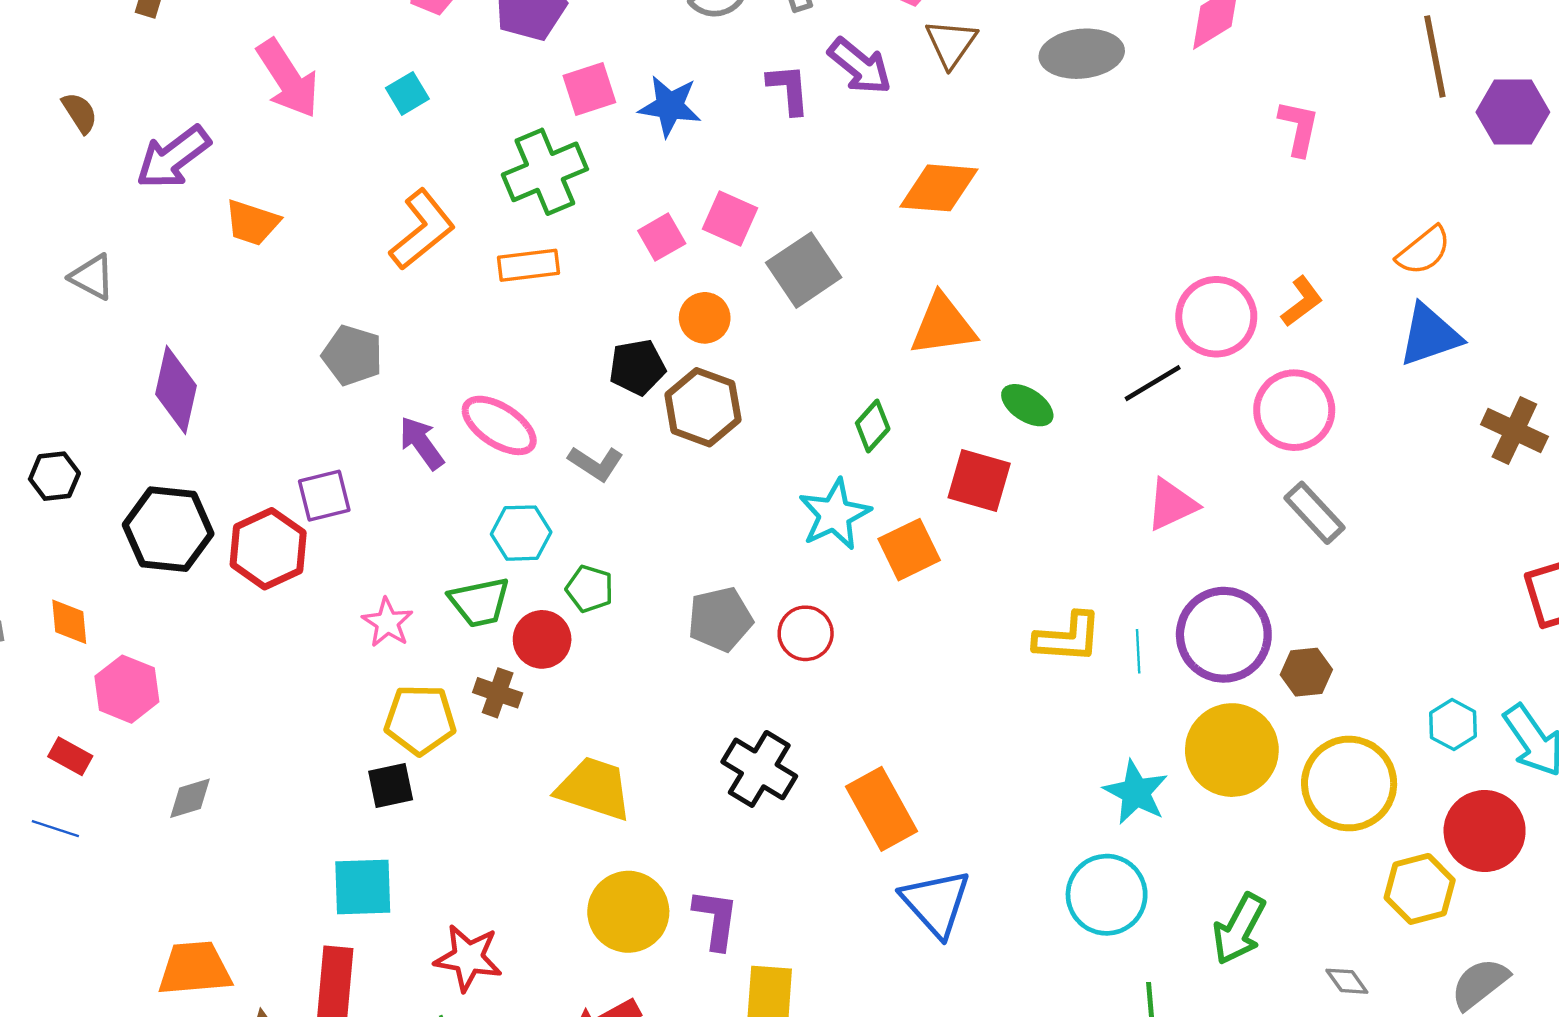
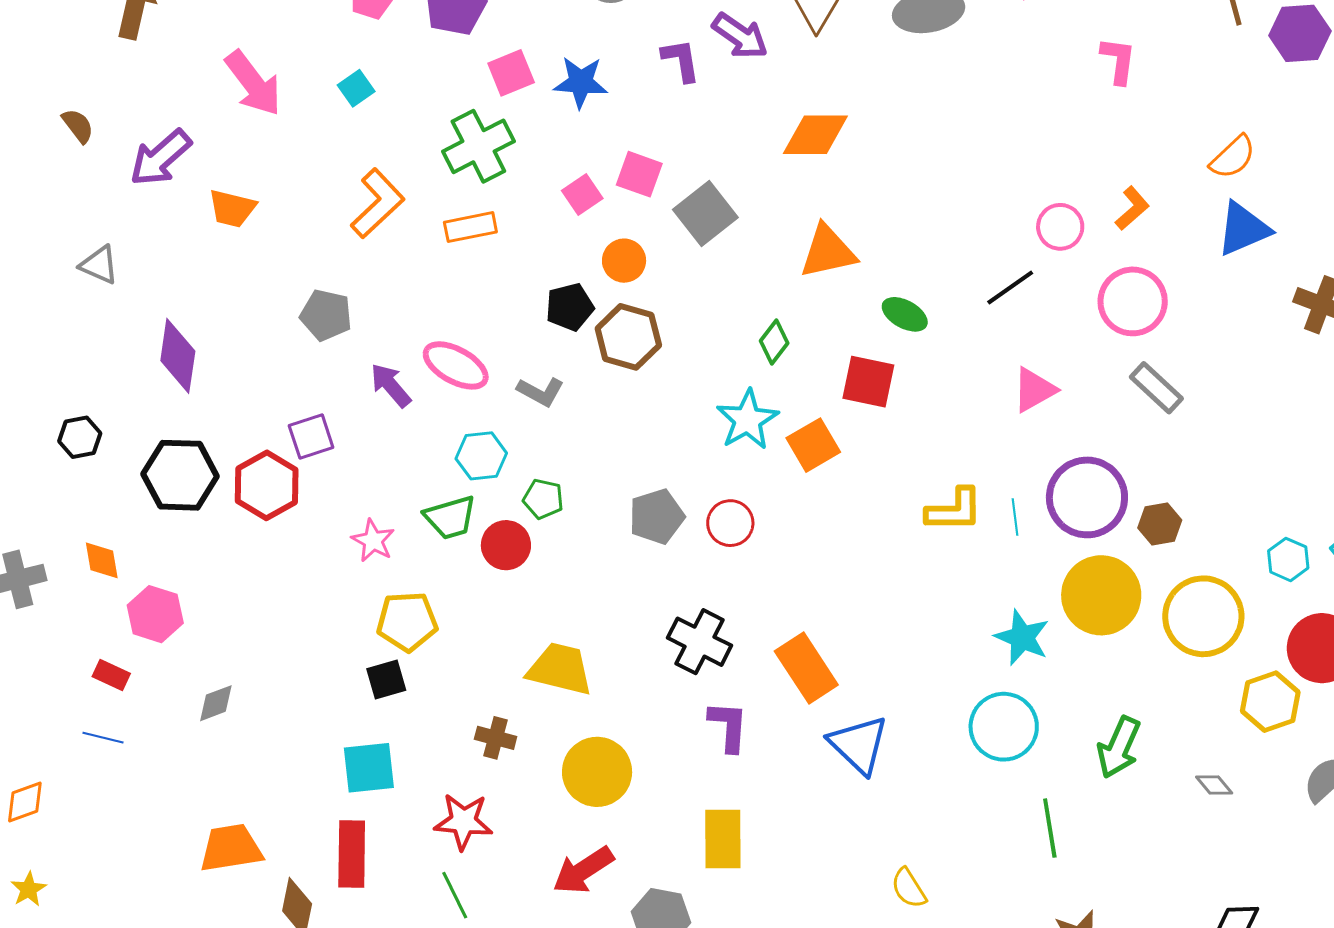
pink circle: (1216, 317) -> (1060, 227), size x0.7
brown cross: (498, 693) -> (496, 738), moved
purple L-shape: (716, 919) -> (728, 726), moved

